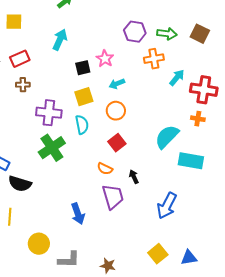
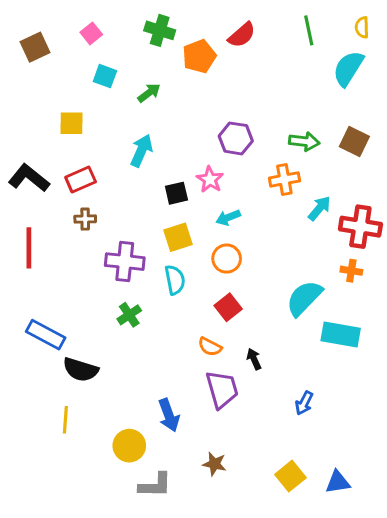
purple hexagon: (135, 32) -> (236, 138), moved
green cross: (52, 148) -> (129, 315), size x0.6
blue arrow: (167, 206) -> (304, 403), size x0.6
yellow circle: (39, 244) -> (129, 446), moved
brown star: (108, 266) -> (214, 464), moved

